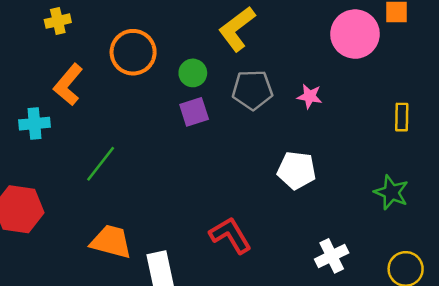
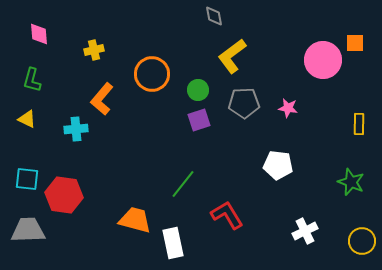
green line: (101, 164) -> (183, 184), moved

